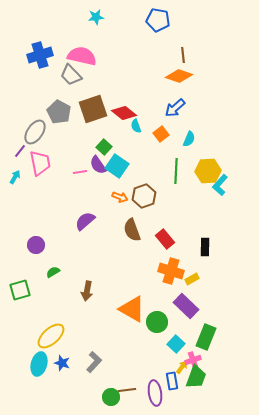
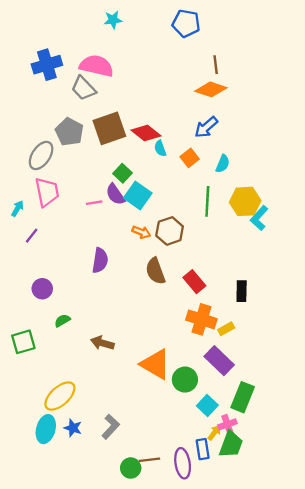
purple line: (20, 151) -> (32, 236), moved
purple semicircle: (85, 221) -> (100, 260), turned 140
brown arrow: (87, 291) -> (102, 343), turned 96

